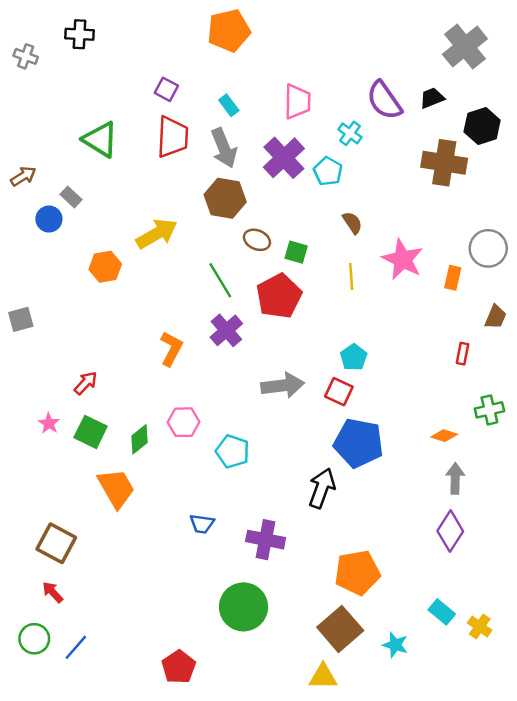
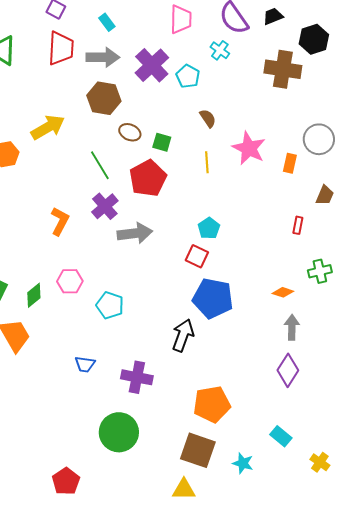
pink trapezoid: (297, 102) -> (181, 19), moved
cyan cross: (350, 133) -> (220, 50), moved
gray arrow: (224, 148) -> (103, 57), turned -68
gray arrow: (283, 385) -> (135, 233), moved
yellow cross: (480, 626) -> (320, 462), moved
brown square: (340, 629) -> (198, 450), turned -30

